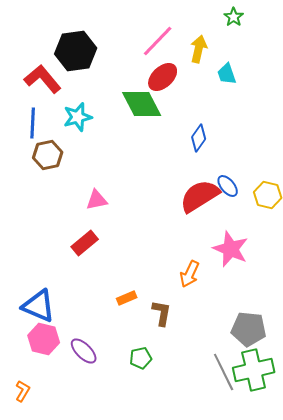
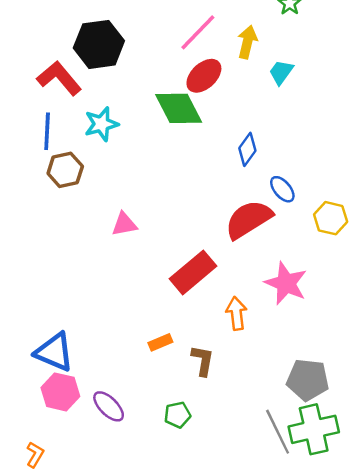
cyan trapezoid: (227, 74) -> (281, 72), turned 55
blue ellipse: (228, 186) -> (282, 189), moved
red rectangle: (85, 243) -> (193, 272), moved, size x1.4
orange arrow: (190, 274) -> (236, 313), turned 148

